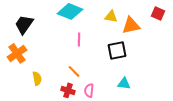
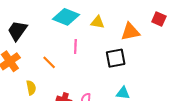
yellow triangle: (111, 16) -> (98, 22), moved
orange line: (74, 71) -> (49, 62), moved

